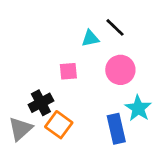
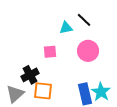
cyan star: (138, 108) -> (101, 92), moved
orange square: (59, 125) -> (43, 91), turned -30

